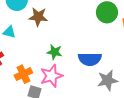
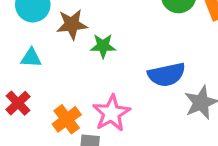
green star: (55, 52) -> (103, 46), moved

